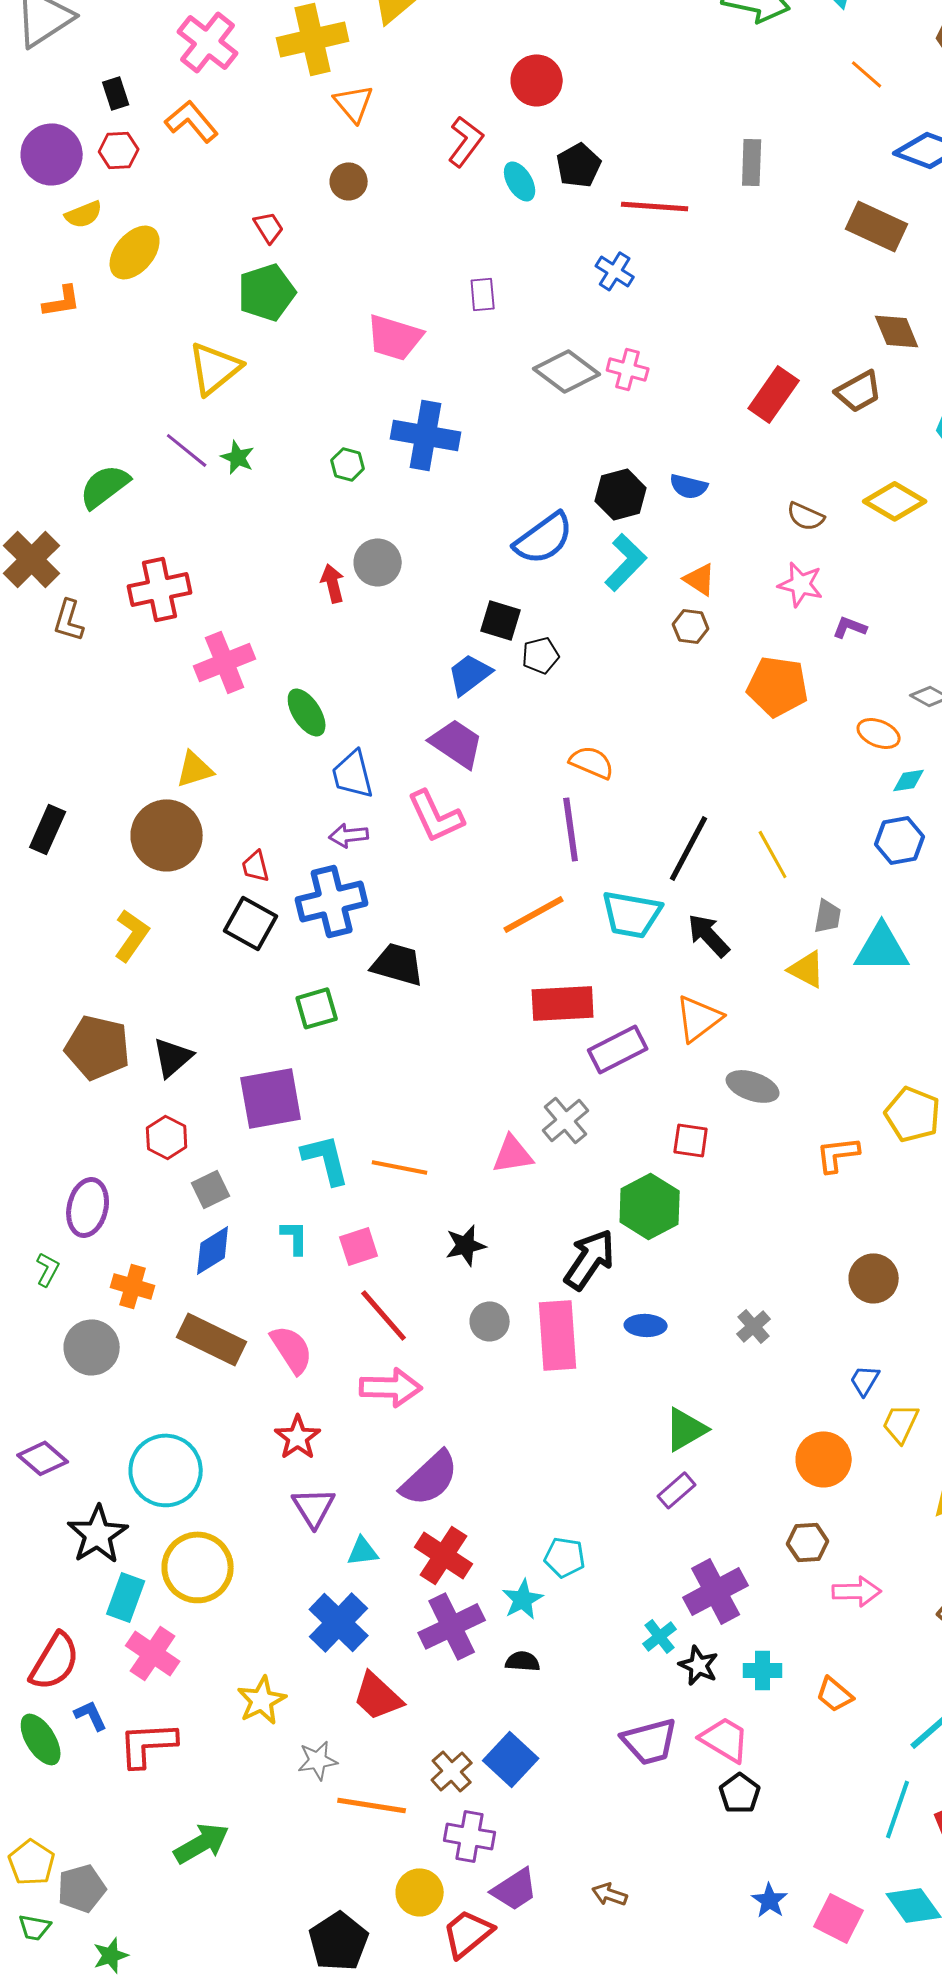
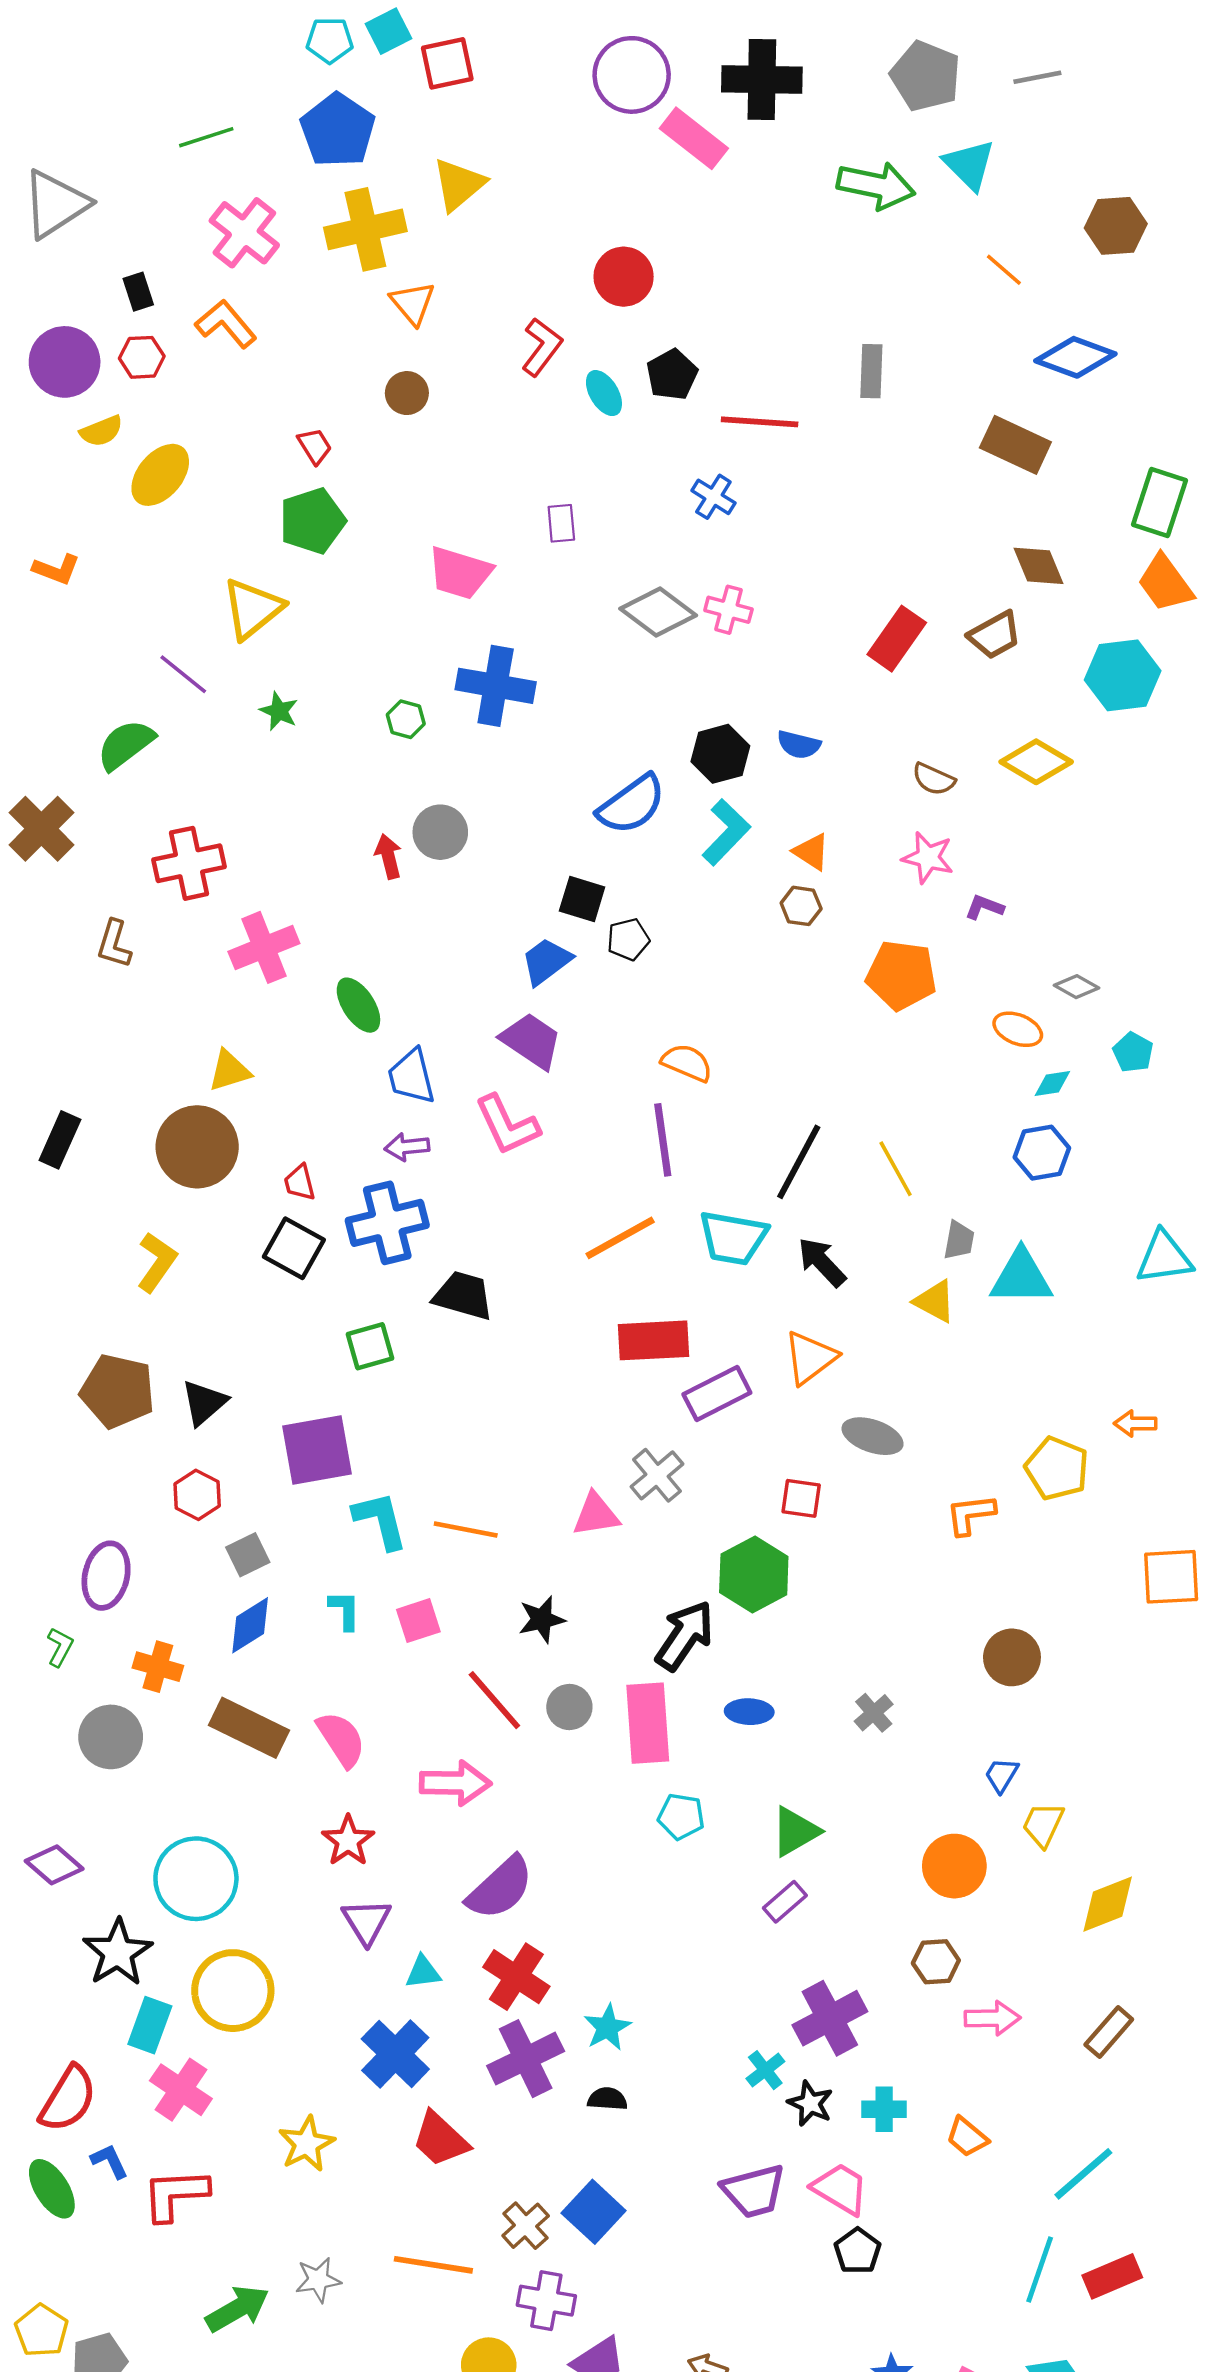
orange L-shape: (62, 301) -> (56, 569), moved, turned 30
purple line: (187, 450) -> (183, 674), moved
brown L-shape: (69, 620) -> (114, 944), moved
red line: (384, 1315) -> (494, 1700), moved
cyan pentagon: (565, 1557) -> (681, 1816), moved
gray star: (318, 1760) -> (318, 2280), moved

